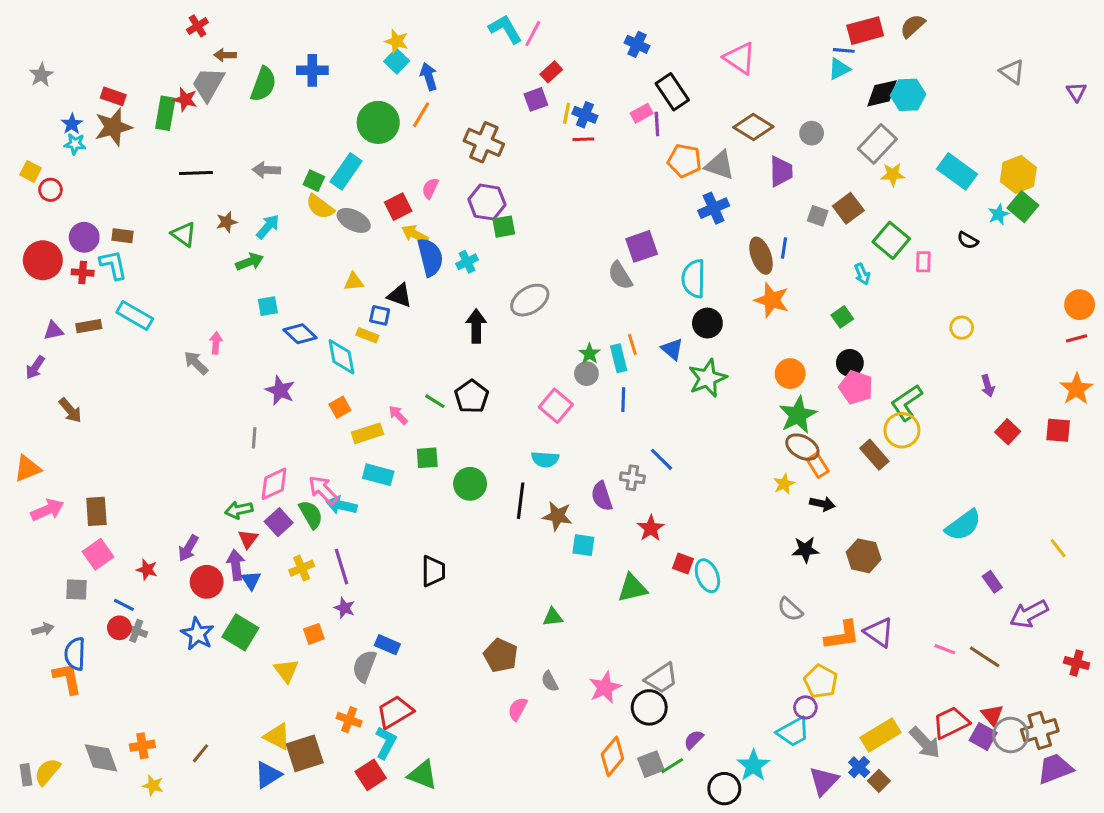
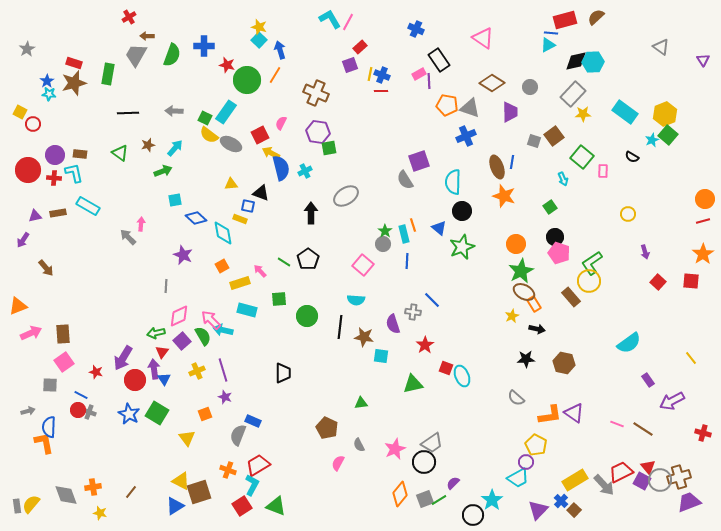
red star: (185, 99) -> (227, 65), moved
purple arrow: (188, 548) -> (123, 358), size x1.4

